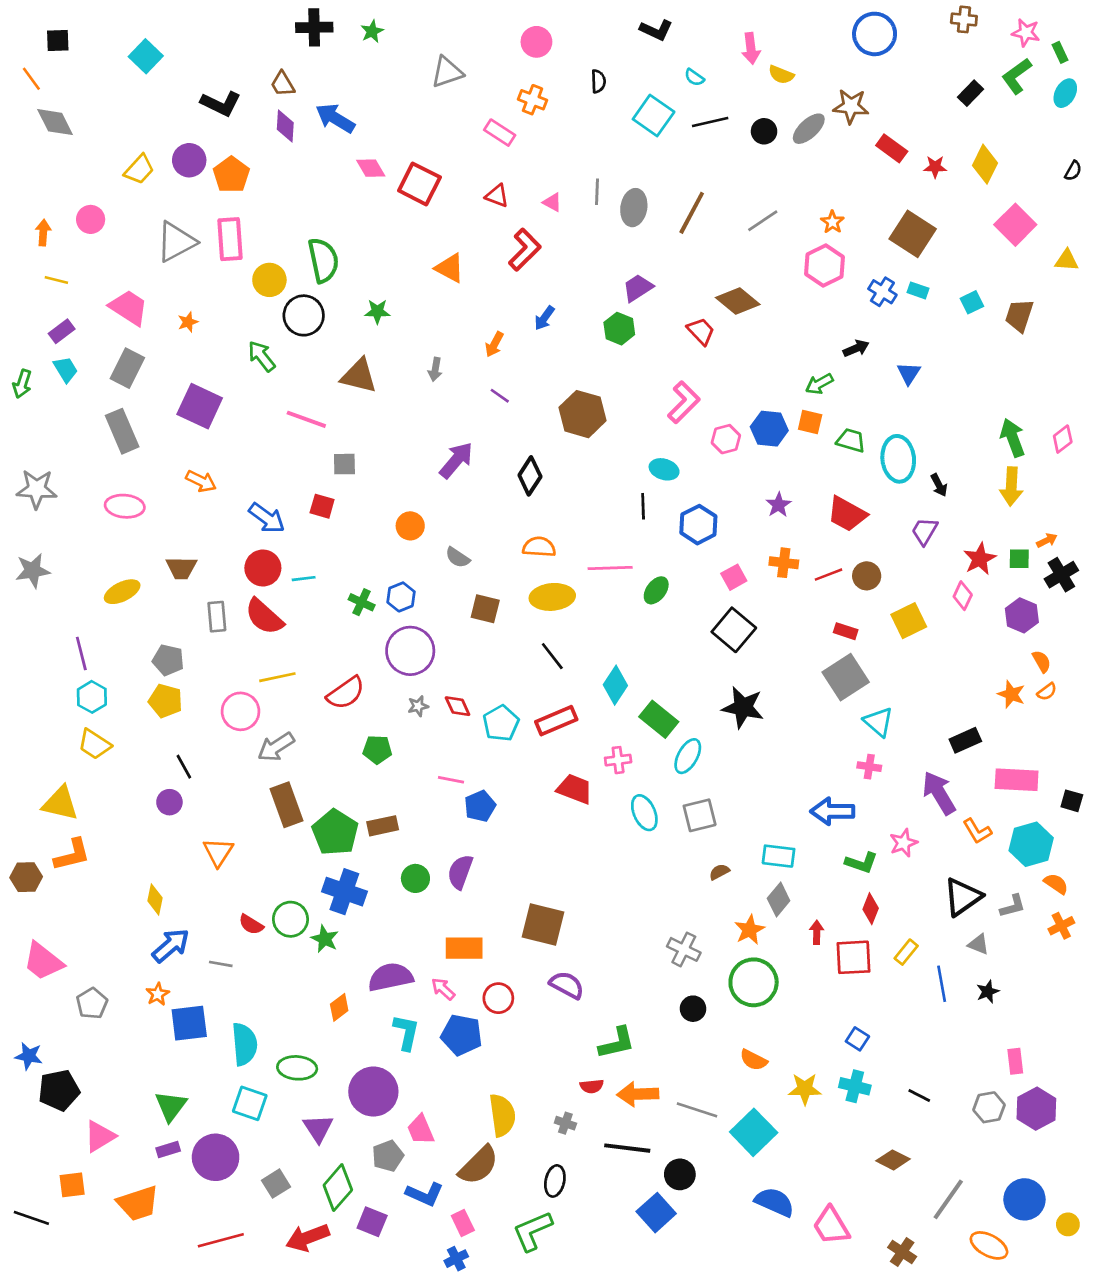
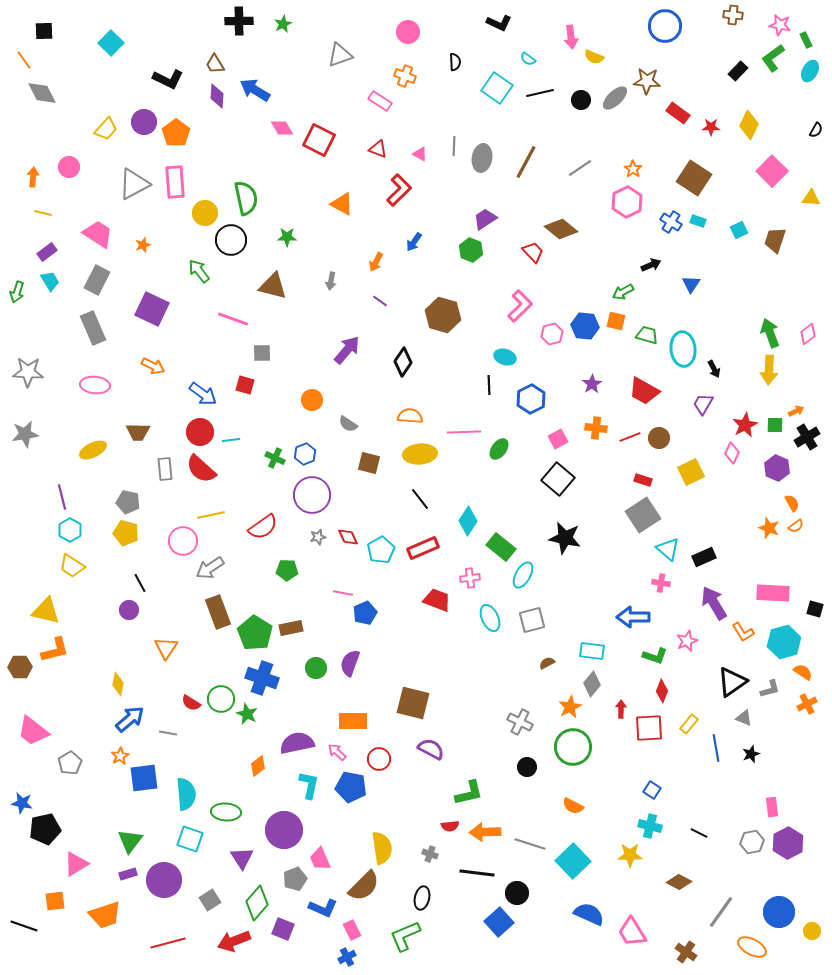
black rectangle: (965, 740) -> (704, 557), moved
yellow star: (805, 1089) -> (630, 855), moved

